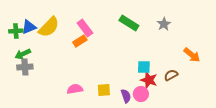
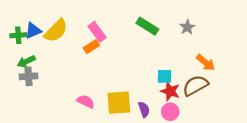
orange arrow: (192, 55) -> (206, 63), moved
brown semicircle: (171, 75) -> (195, 85), size x1.6
pink semicircle: (75, 89) -> (86, 101), turned 35
yellow square: (104, 90) -> (119, 103), size x1.6
pink circle: (141, 94) -> (170, 112), moved

